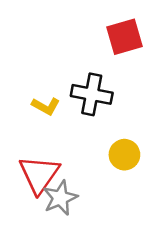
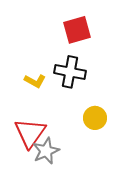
red square: (124, 37) -> (77, 30), moved

